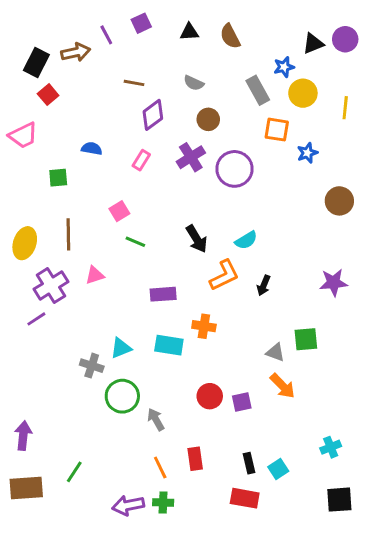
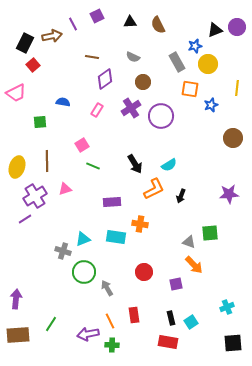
yellow line: (345, 108) -> (237, 88), moved
purple square: (242, 402) -> (176, 284), moved
purple arrow: (128, 505) -> (88, 334), moved

